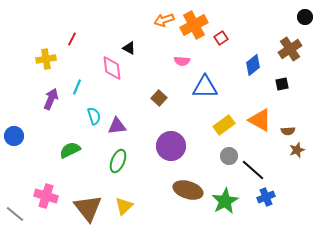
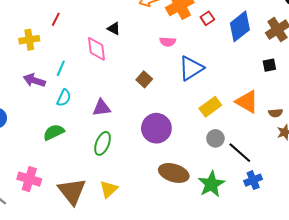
blue diamond: (253, 65) -> (240, 26), moved, size x1.4
blue triangle: (205, 87) -> (191, 68), turned -32
purple arrow: (51, 99) -> (34, 80), turned -95
cyan semicircle: (94, 116) -> (64, 98), moved, turned 42

